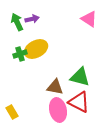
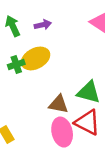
purple arrow: (32, 19) -> (43, 25), moved

